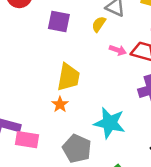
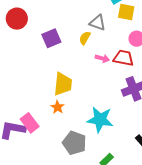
purple square: (59, 22) -> (51, 38), turned -30
pink rectangle: (27, 140) -> (30, 123), moved, turned 48

